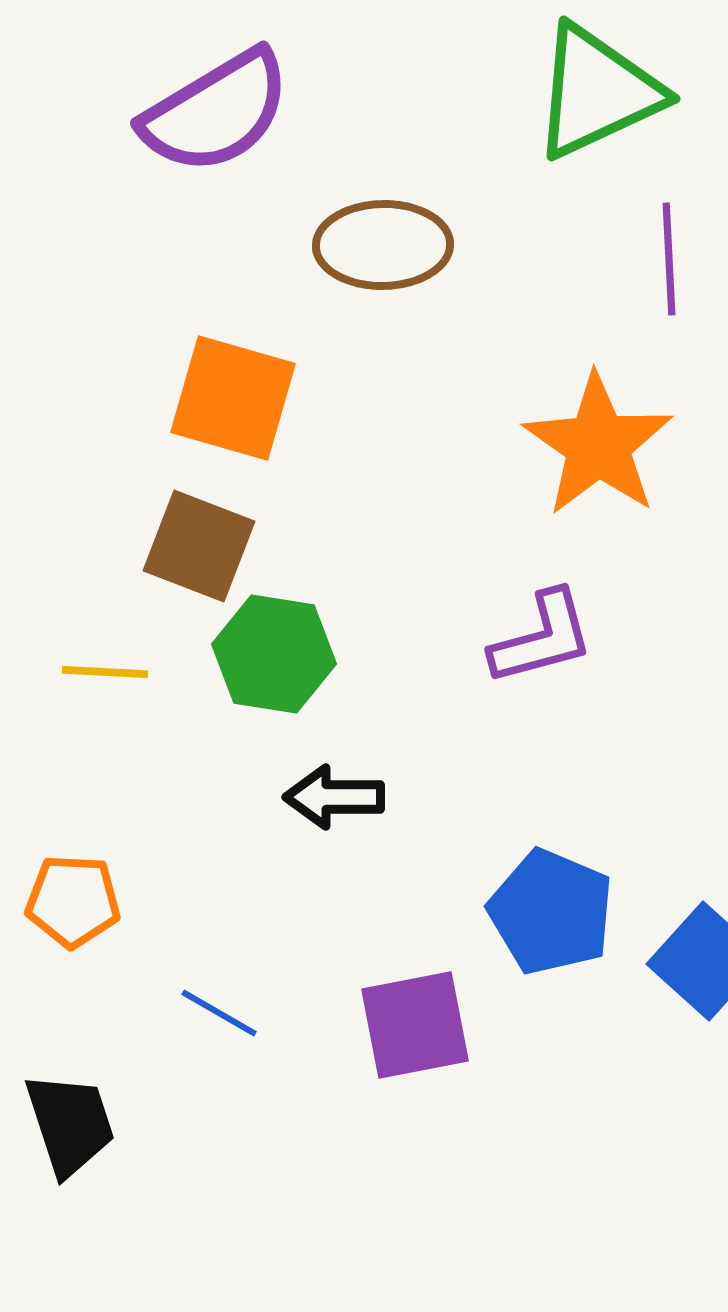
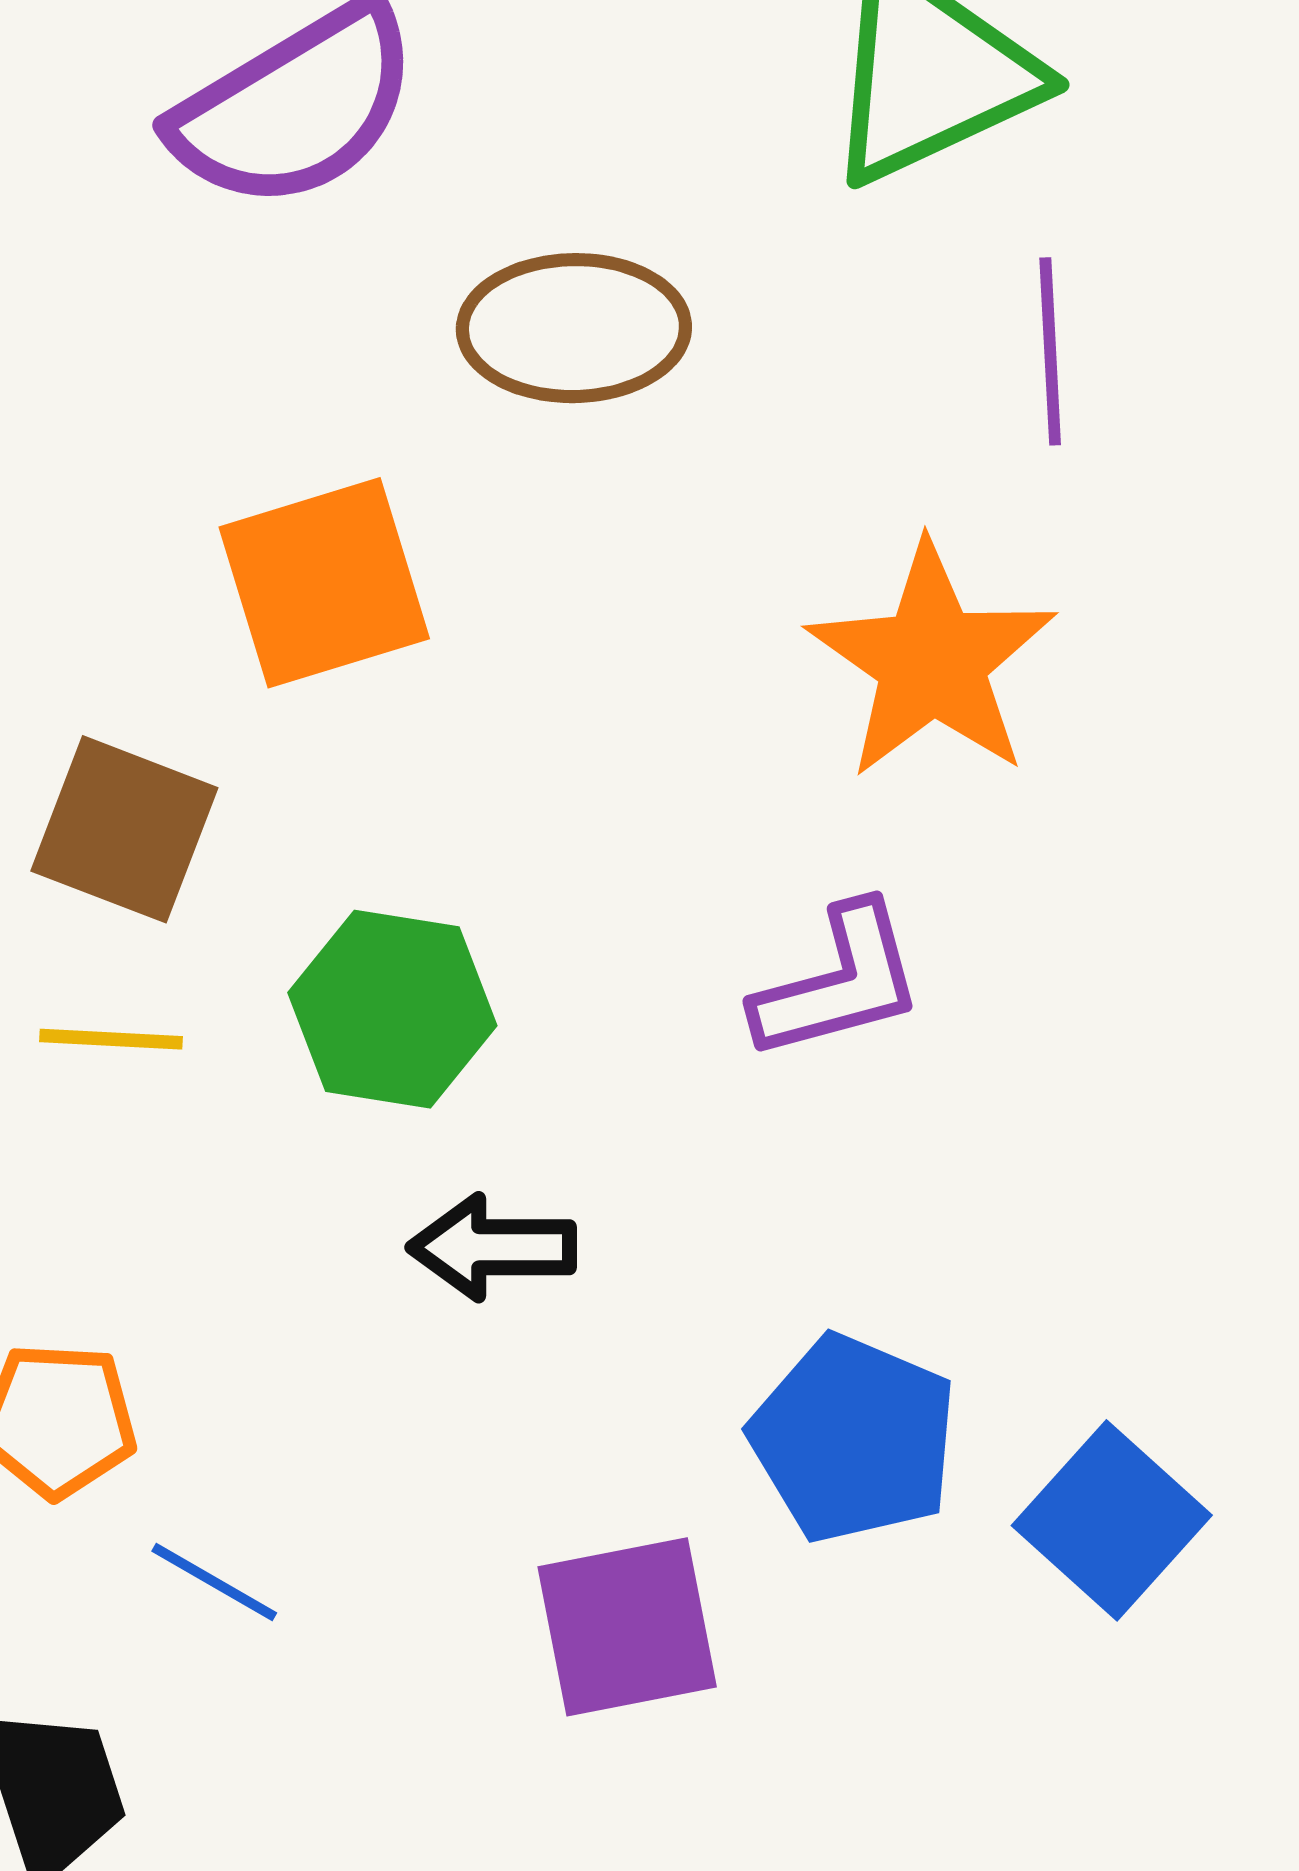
orange square: (233, 398) -> (324, 583), turned -33
brown square: (199, 546) -> (124, 829), moved
blue line: (219, 1013) -> (214, 1582), moved

